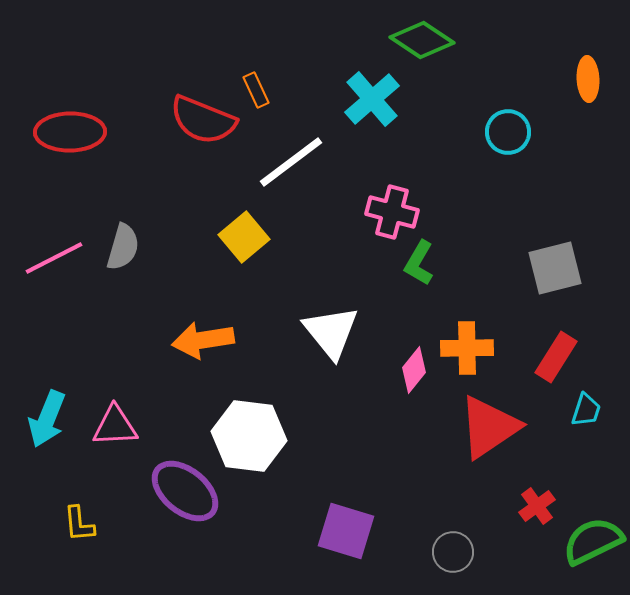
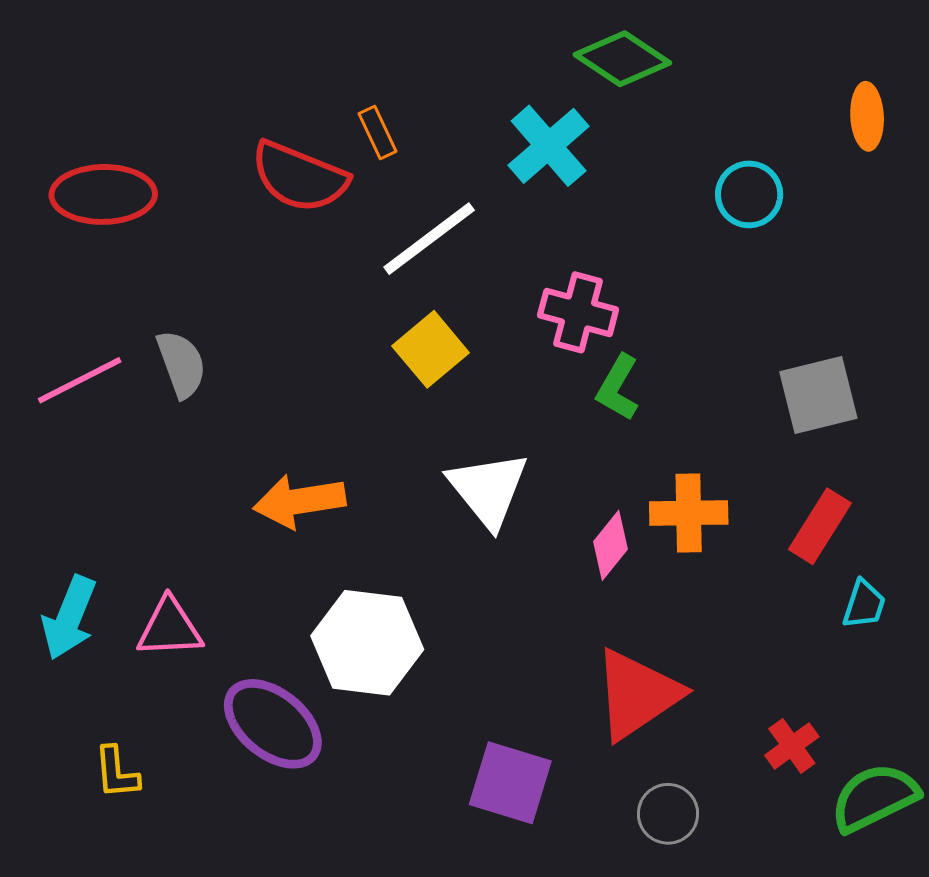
yellow square: (244, 237) -> (431, 349), moved
gray semicircle: (123, 247) -> (181, 364), turned -36
red triangle: (489, 427) -> (637, 694), moved

